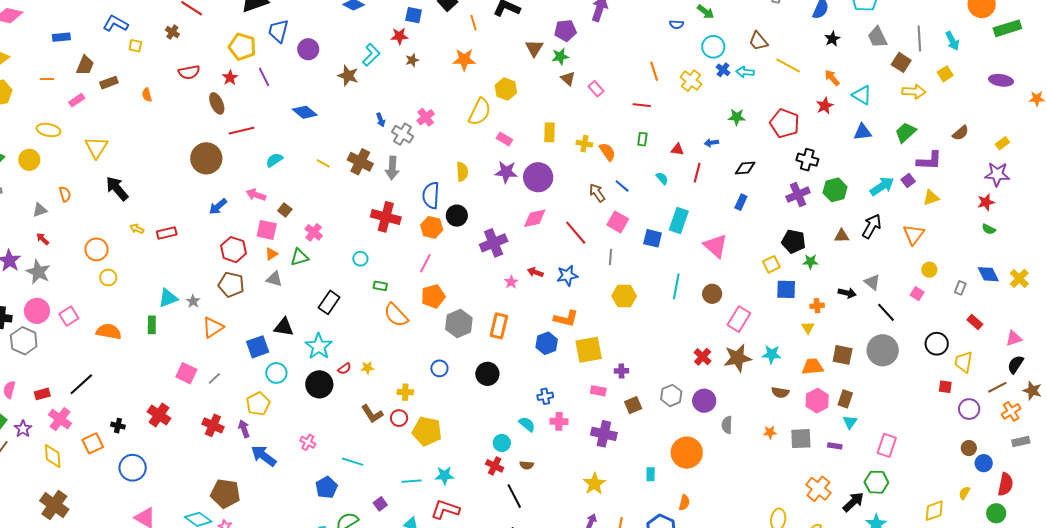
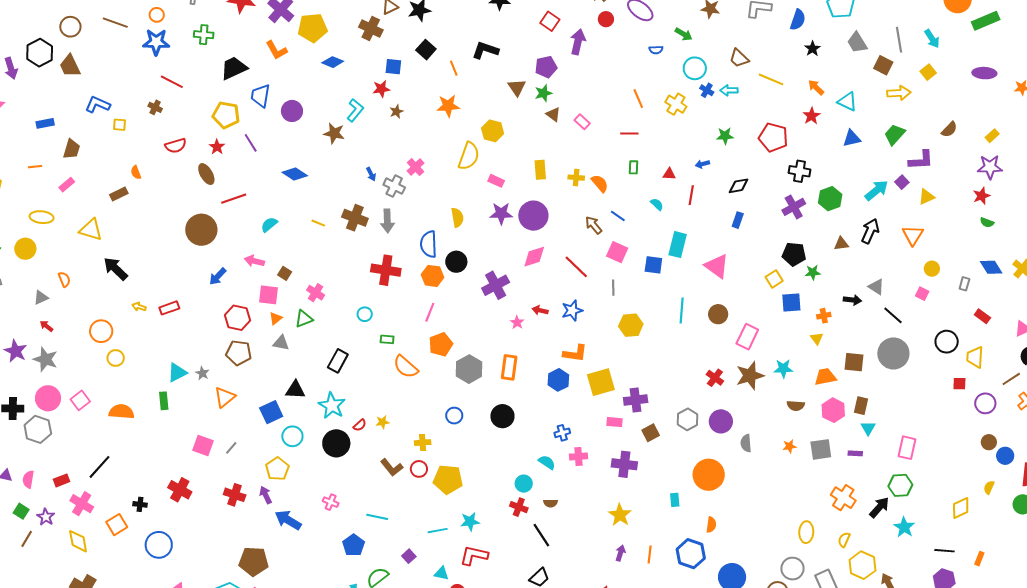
brown rectangle: (109, 83) -> (119, 194), moved
yellow triangle: (96, 147) -> (91, 230), turned -40
purple cross: (621, 371) -> (636, 400), size x1.6

